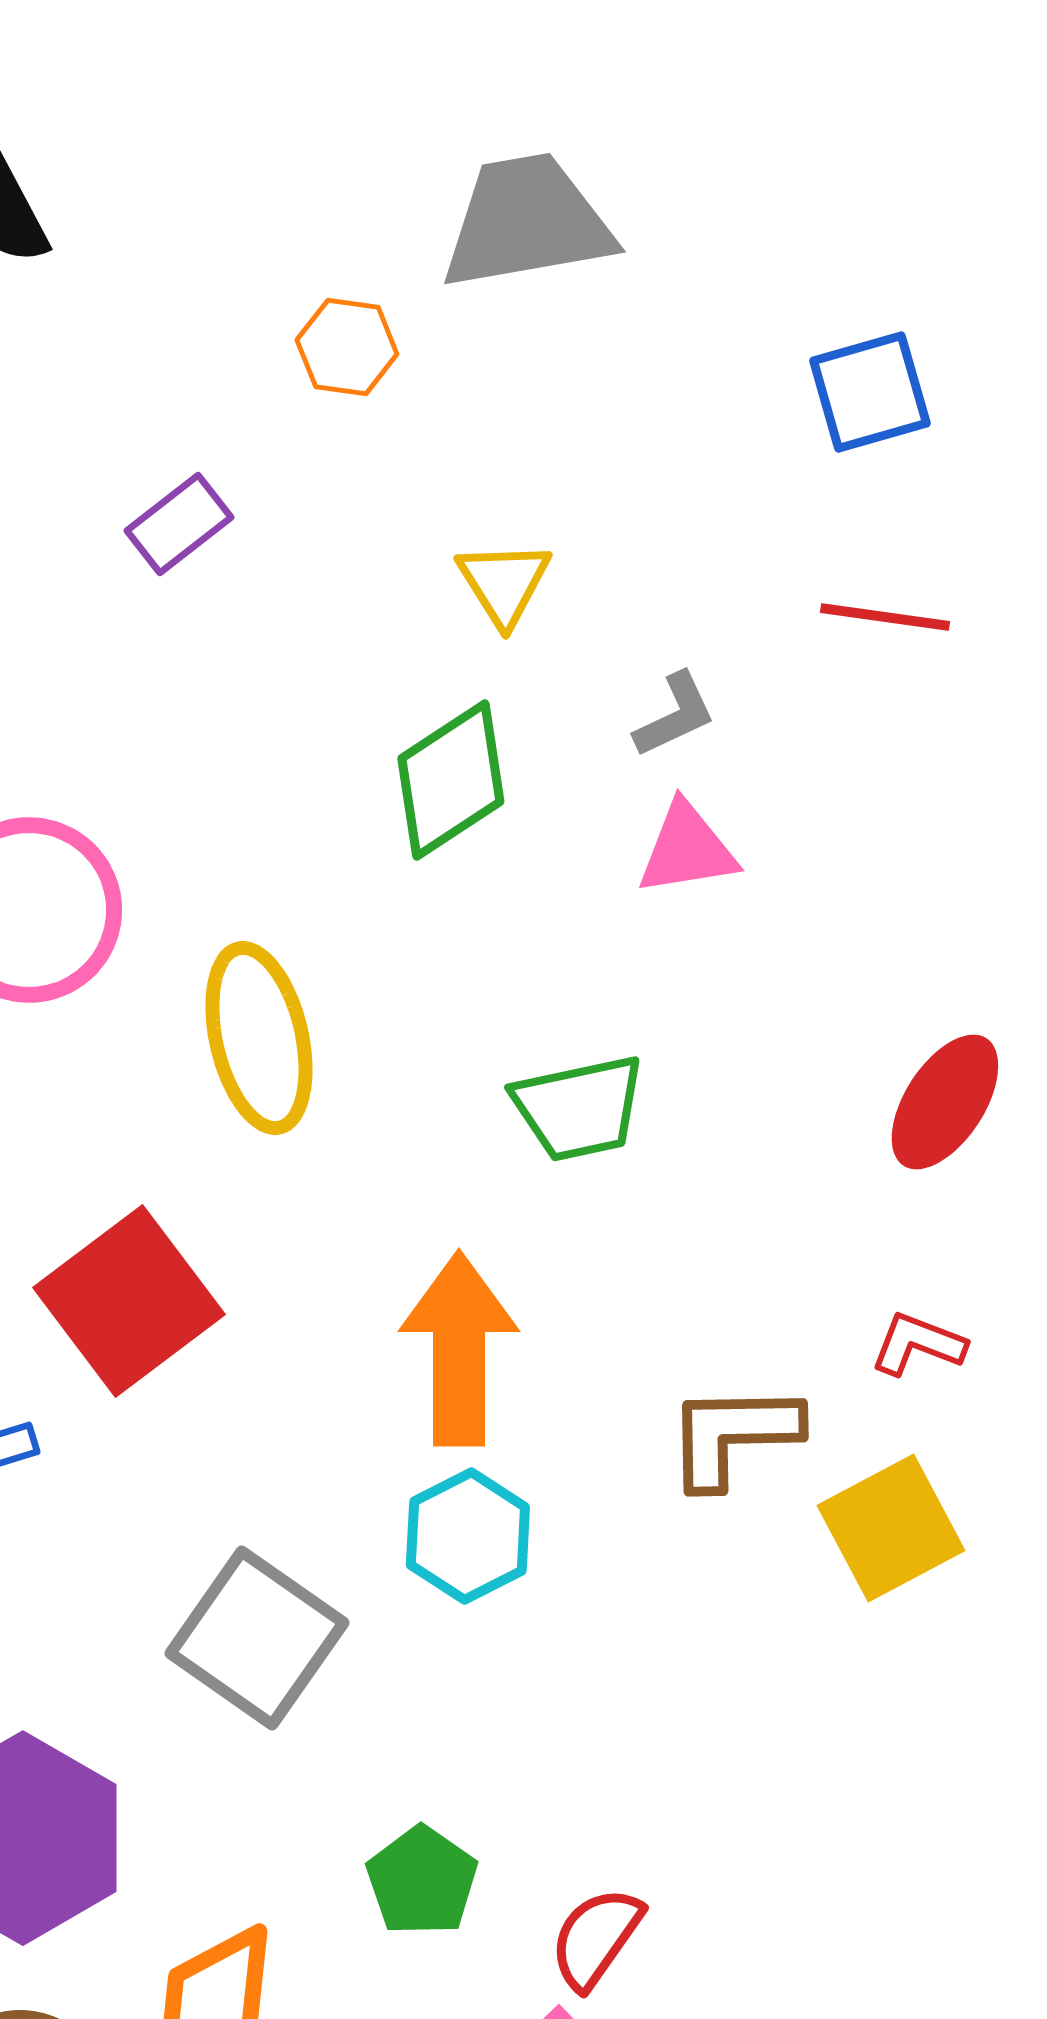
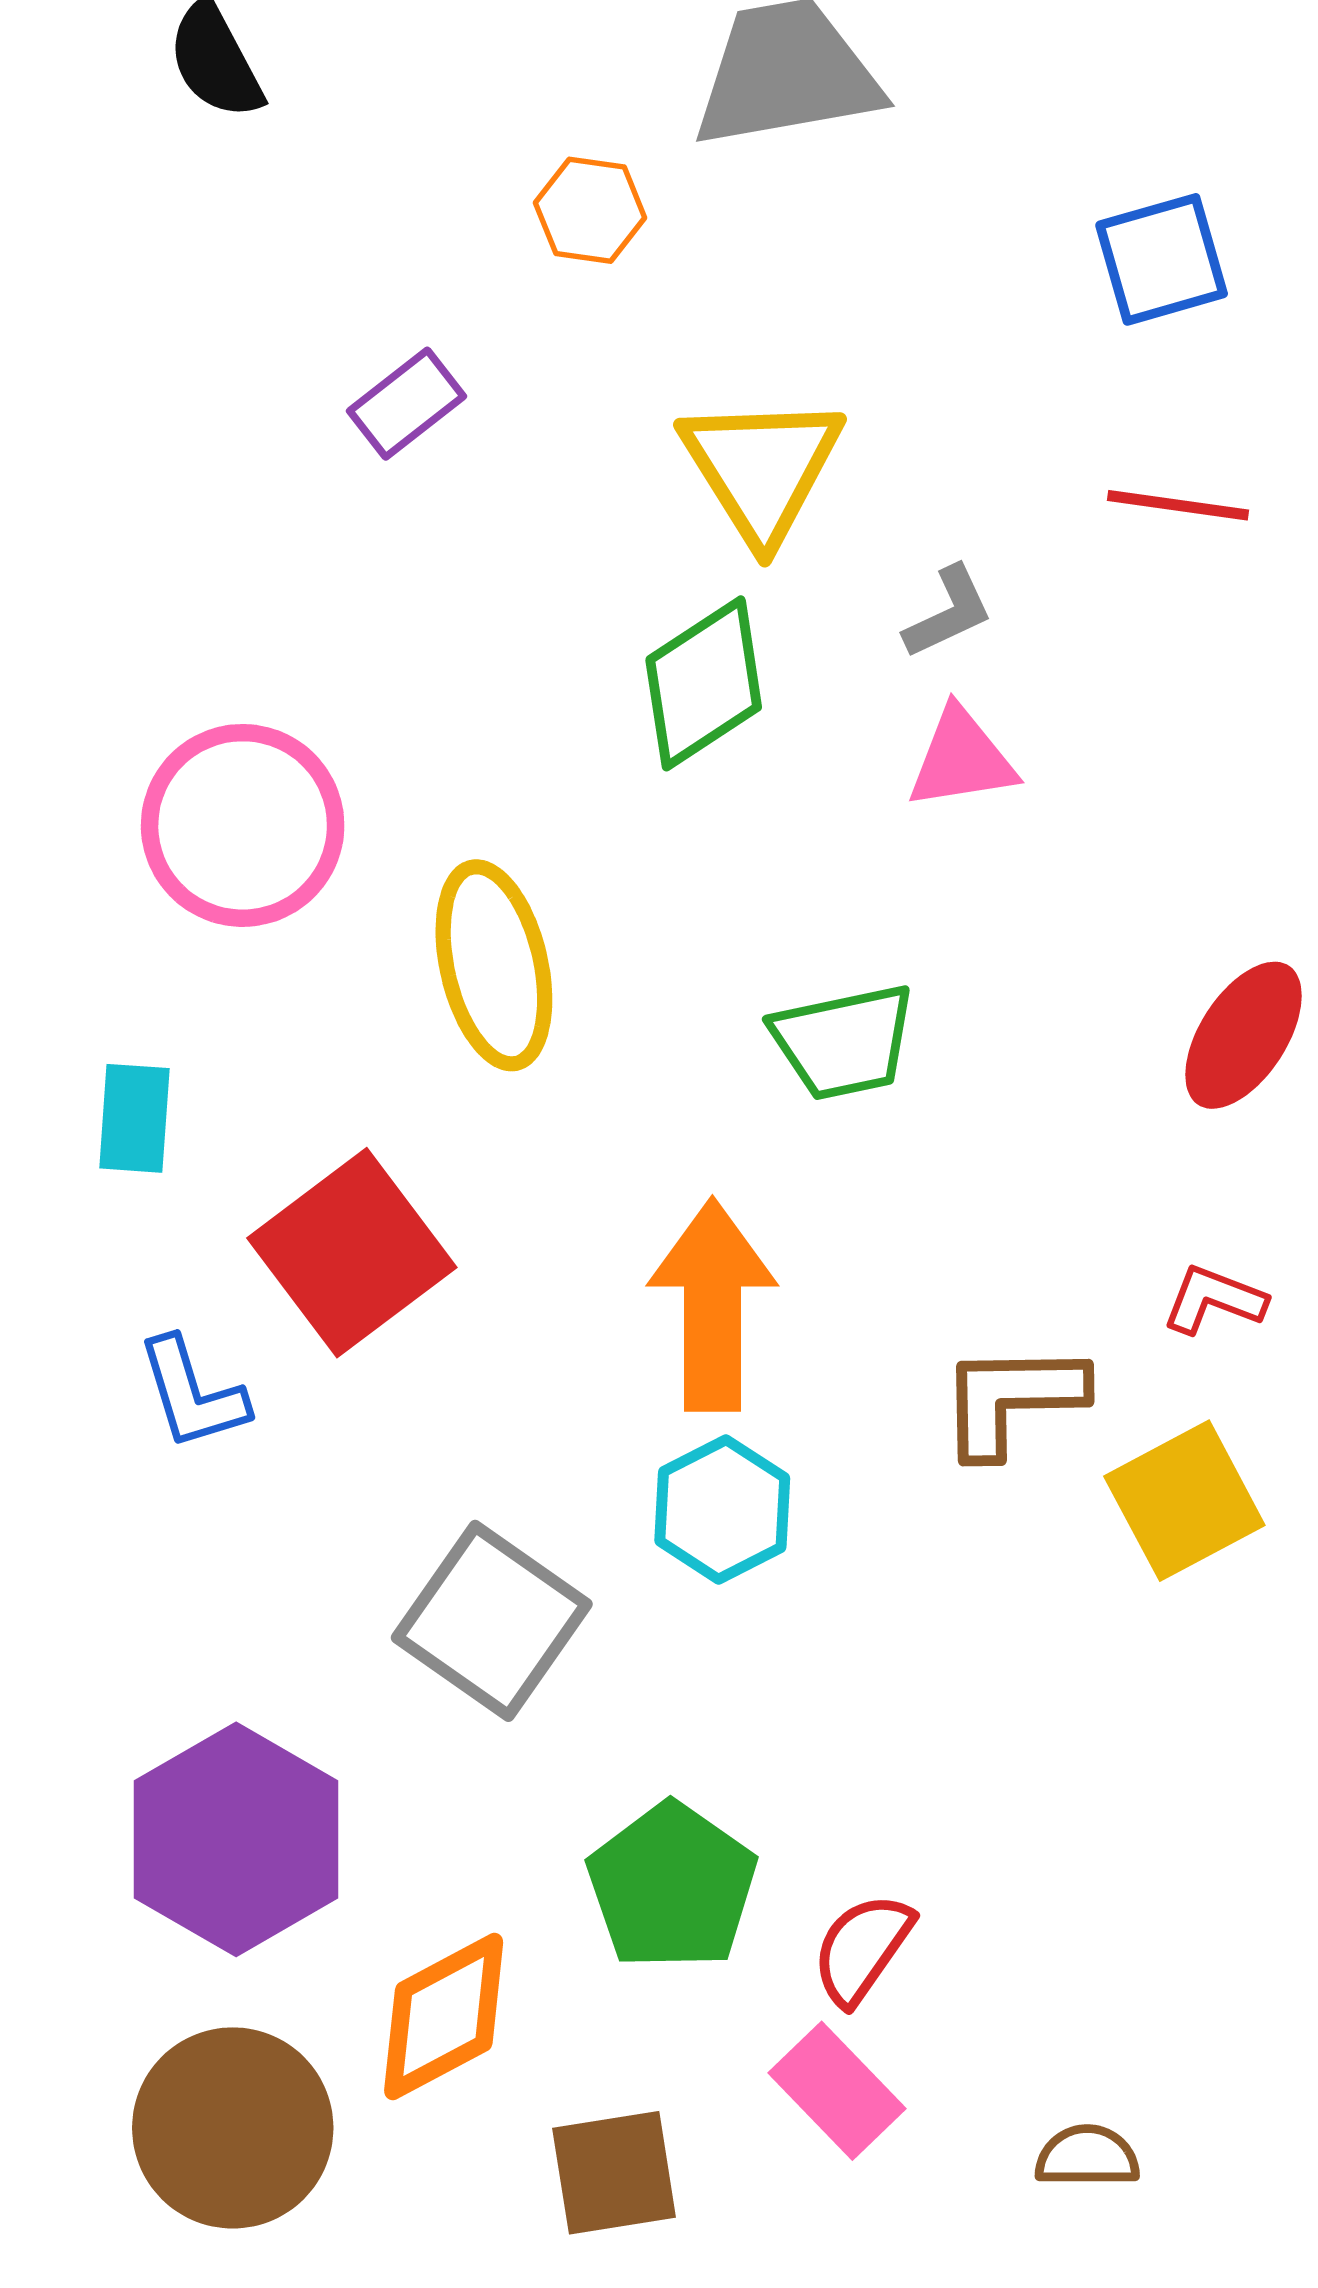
yellow triangle: (504, 583) -> (762, 468), size x1.6
green pentagon: (422, 1881) -> (672, 1886), size x1.4

